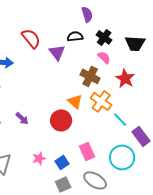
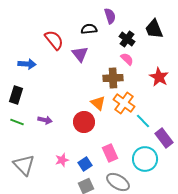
black semicircle: (75, 36) -> (89, 29), moved
black trapezoid: (135, 43) -> (154, 29), moved, turned 65
brown cross: (90, 76) -> (113, 78), turned -30
red star: (125, 78) -> (159, 77), moved
purple arrow: (22, 118) -> (45, 120), turned -32

